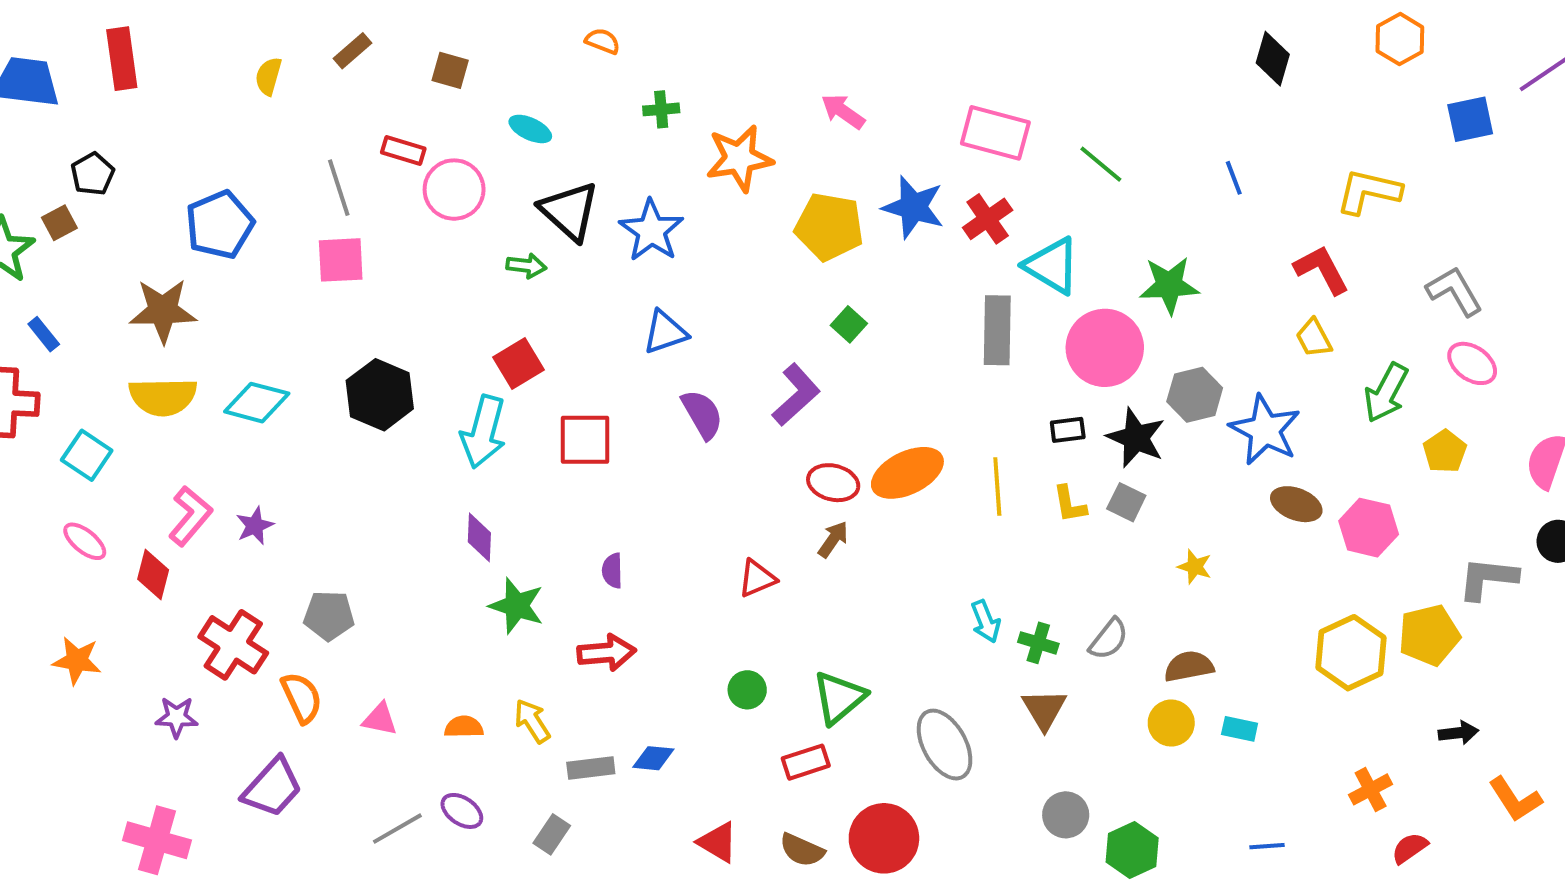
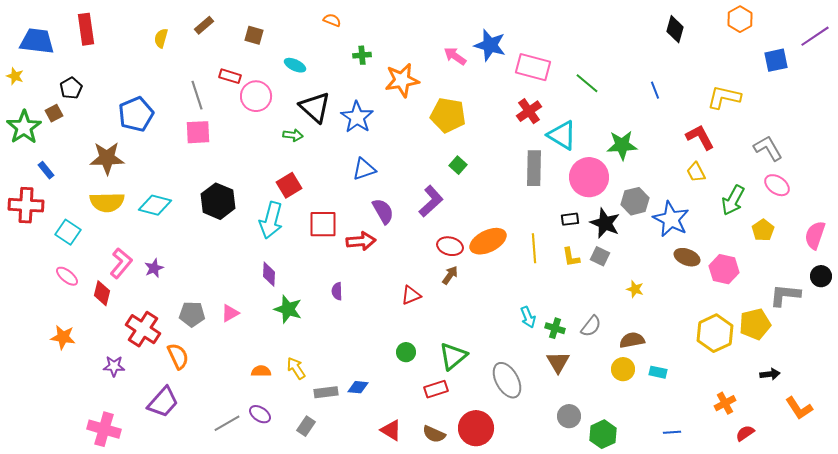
blue star: (913, 207) -> (490, 45), moved
red arrow: (606, 653) -> (361, 241), moved
pink triangle: (380, 719) -> (230, 313), moved, turned -42

